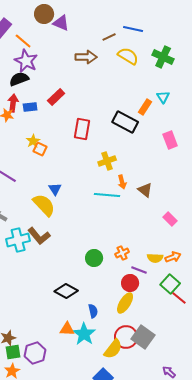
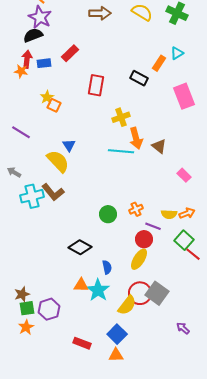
cyan triangle: (163, 97) -> (177, 53), turned 32
black rectangle: (125, 122) -> (139, 78), size x0.7
pink rectangle: (170, 140) -> (184, 96), size x1.4
orange arrow: (122, 182) -> (136, 138), size x1.5

